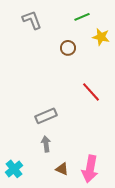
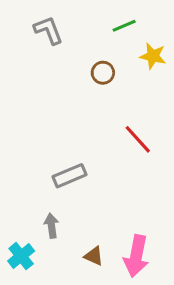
gray arrow: (46, 144) -> (51, 226), moved

